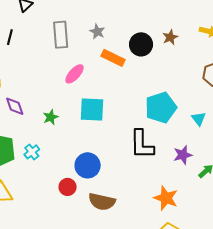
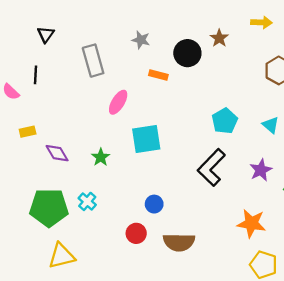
gray star: (97, 32) -> (141, 40), moved
orange rectangle: (113, 58) -> (158, 75), size x0.7
cyan pentagon: (161, 108) -> (225, 121), size x0.7
black L-shape: (142, 144) -> (211, 167), turned 56
blue circle: (88, 165) -> (154, 204), size x0.6

